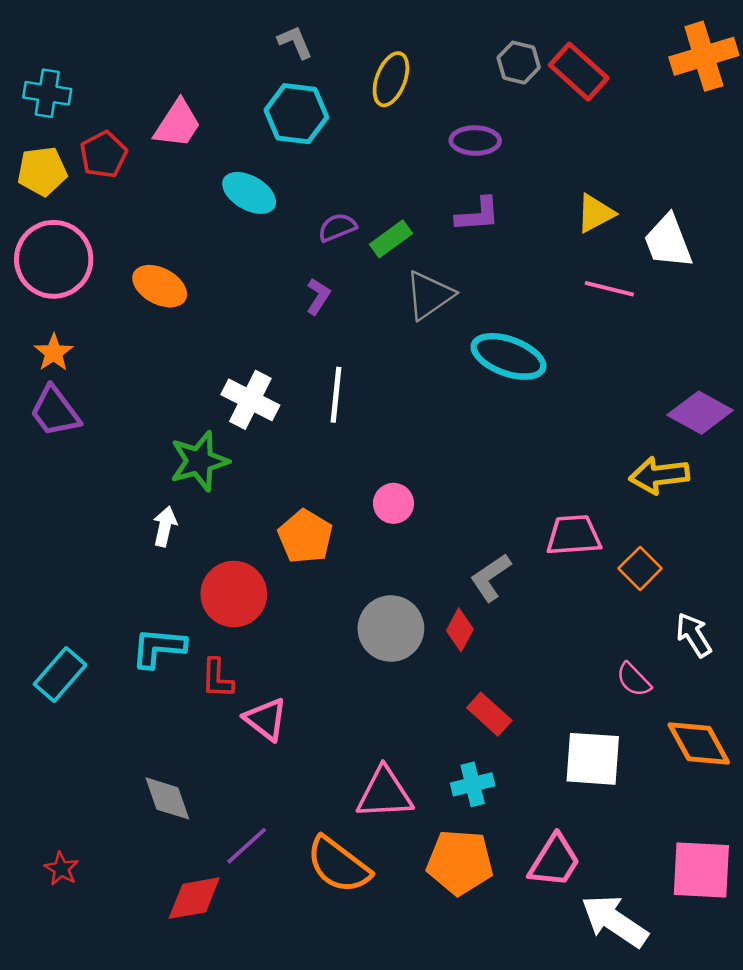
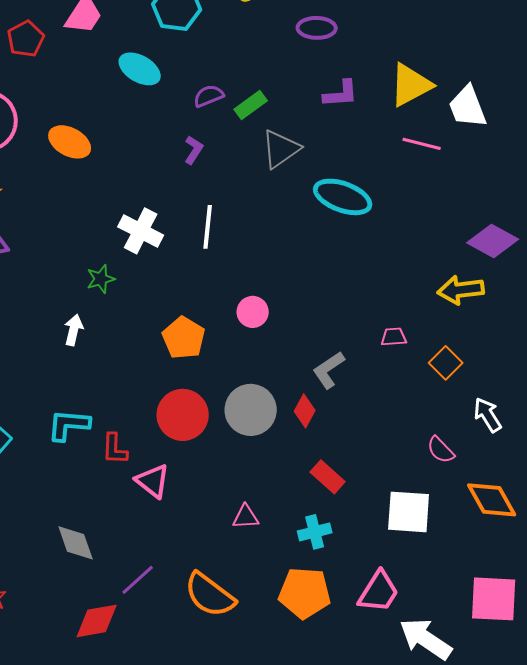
yellow triangle: (595, 213) -> (411, 85), size x1.4
purple L-shape: (478, 215) -> (341, 94), moved
green star: (199, 461) -> (101, 279), size x0.6
pink trapezoid: (574, 535) -> (394, 337), size x0.6
red circle: (234, 594) -> (183, 415), moved
pink triangle: (385, 793) -> (246, 517), moved, size x0.6

